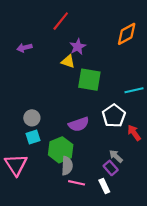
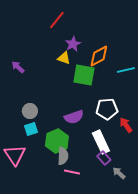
orange diamond: (127, 34) -> (99, 56), moved
purple arrow: (24, 48) -> (18, 67), moved, turned 56
cyan line: (134, 90) -> (126, 70), moved
white pentagon: (114, 116) -> (107, 109), turned 30
gray arrow: (116, 156) -> (119, 173), moved
white rectangle: (104, 186) -> (101, 142), moved, size x1.6

